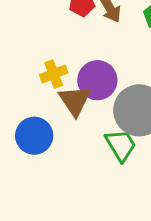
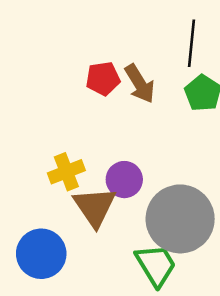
purple circle: (97, 80) -> (124, 180), size x0.7

